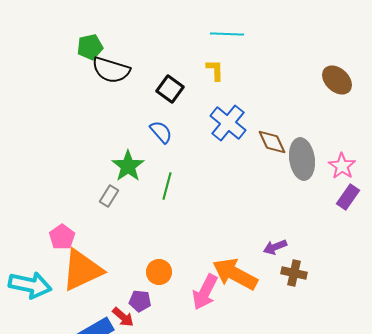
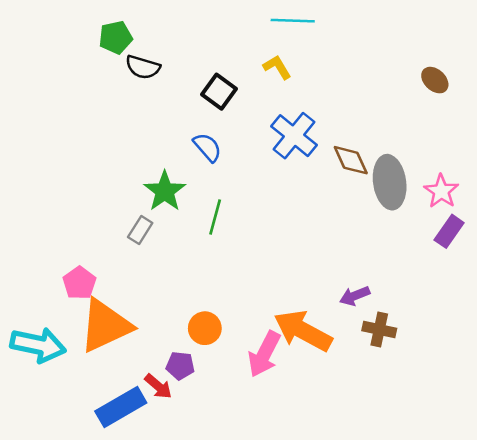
black semicircle: (111, 70) -> (143, 67), size x0.7
yellow L-shape: (215, 70) -> (277, 67), turned -30
brown ellipse: (337, 80) -> (435, 80), size x0.7

